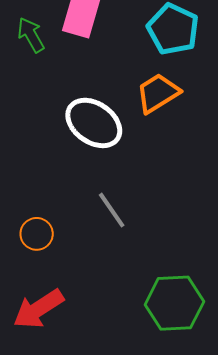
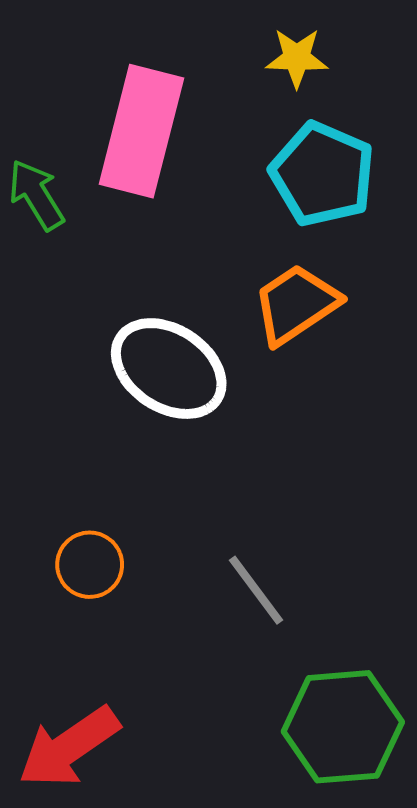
gray line: (112, 210) -> (256, 590), moved
orange circle: (37, 234) -> (90, 565), moved

